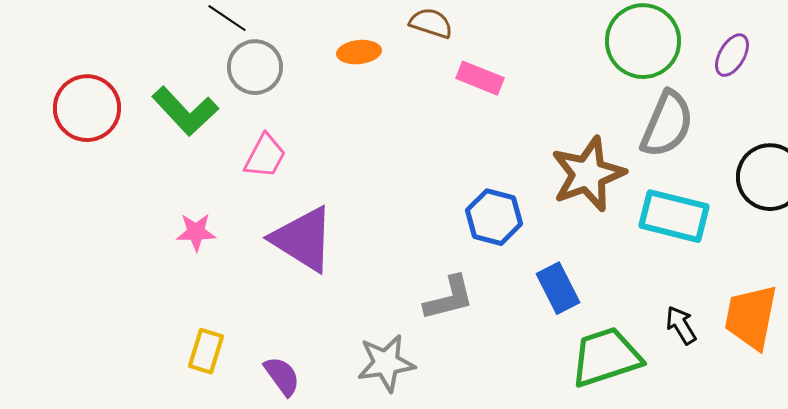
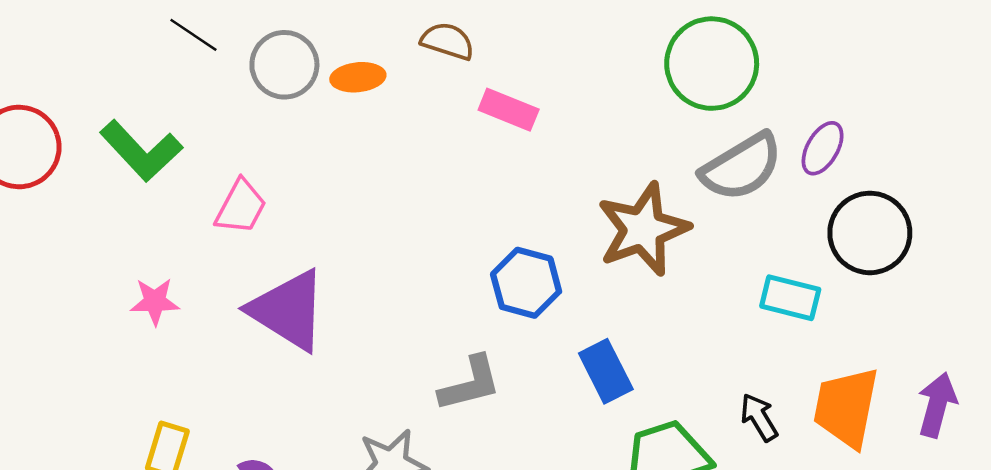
purple ellipse: (732, 55) -> (823, 148), moved
gray circle: (255, 67) -> (284, 65), moved
gray semicircle: (667, 124) -> (742, 167), turned 36
cyan rectangle: (674, 216) -> (790, 298), moved, size x0.7

